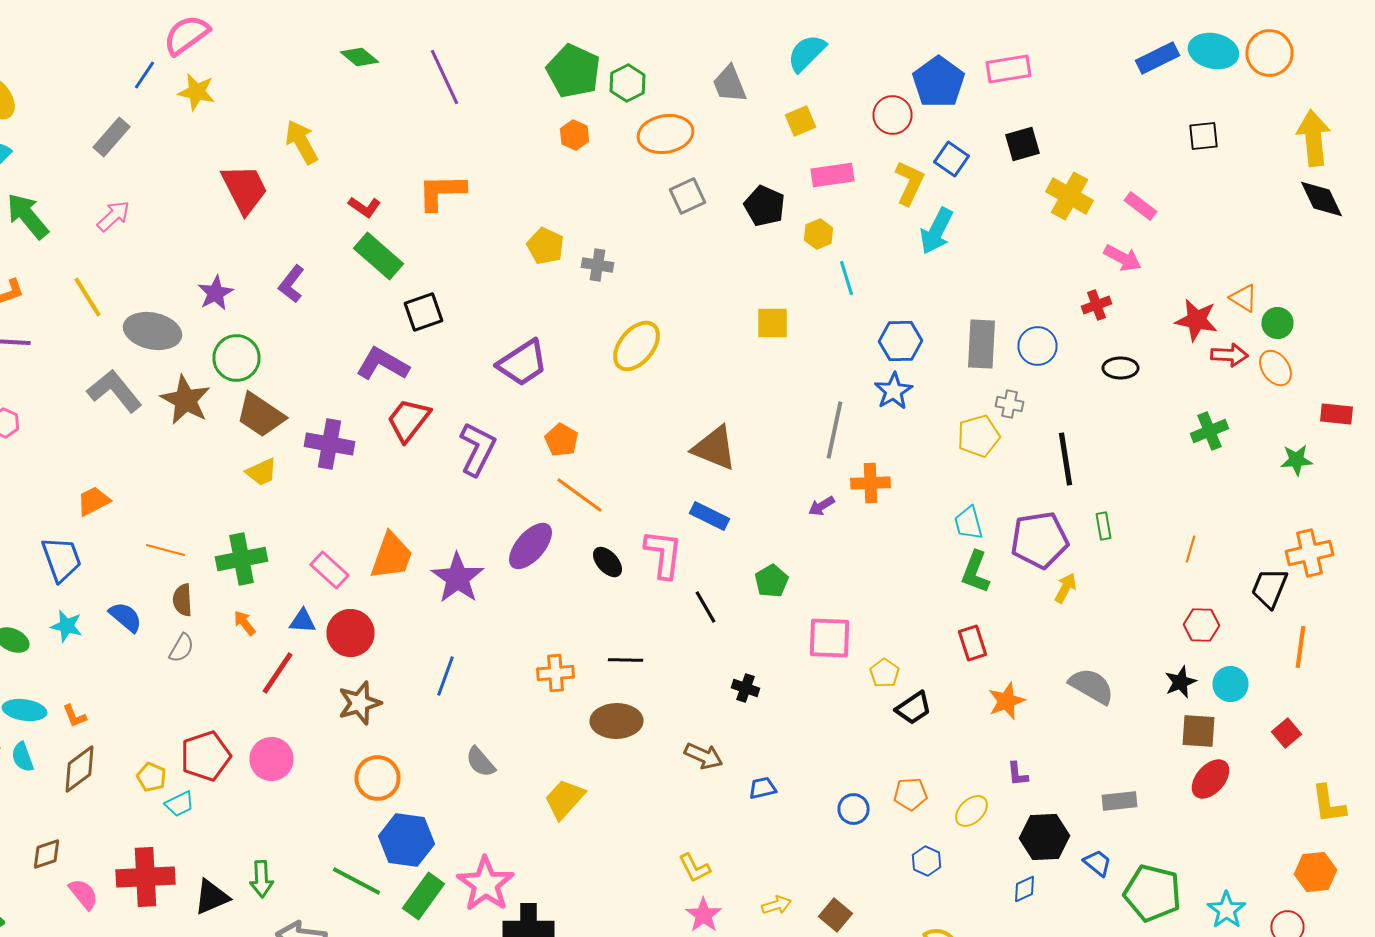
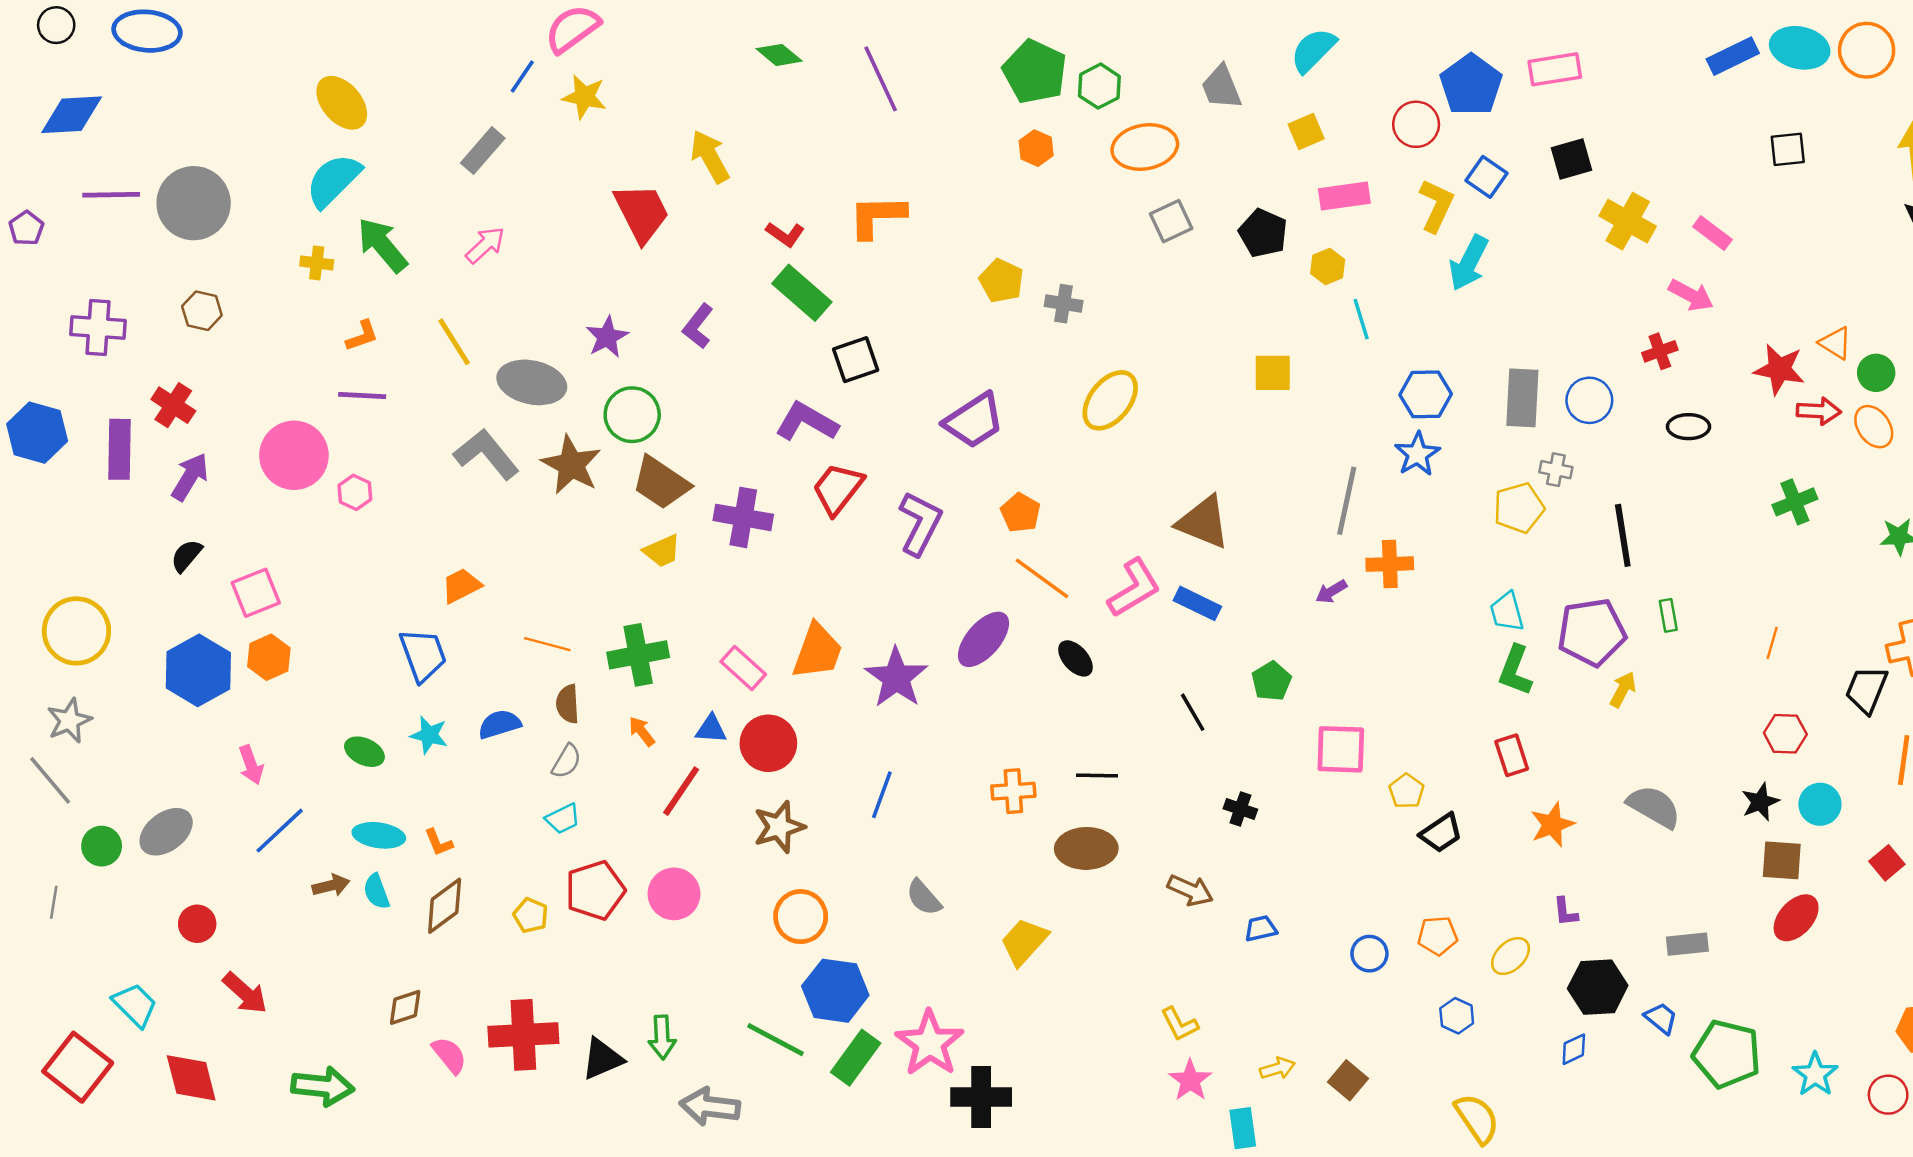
pink L-shape: (664, 554) -> (1134, 588), moved, turned 52
blue semicircle: (126, 617) -> (500, 724), turned -57
cyan trapezoid: (180, 804) -> (563, 819), moved

